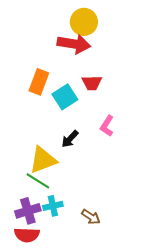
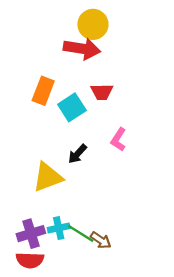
green line: (38, 181) -> (81, 234), moved

